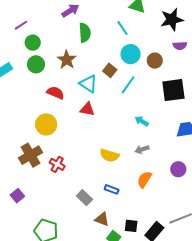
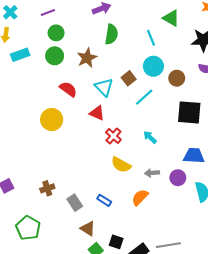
gray arrow: (142, 149) -> (152, 173), moved
brown cross: (31, 155) -> (47, 188), moved, size x0.6
yellow semicircle: (109, 155) -> (121, 165), moved
red cross: (57, 164) -> (113, 136), moved
purple circle: (178, 169) -> (178, 178), moved

